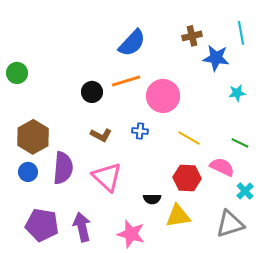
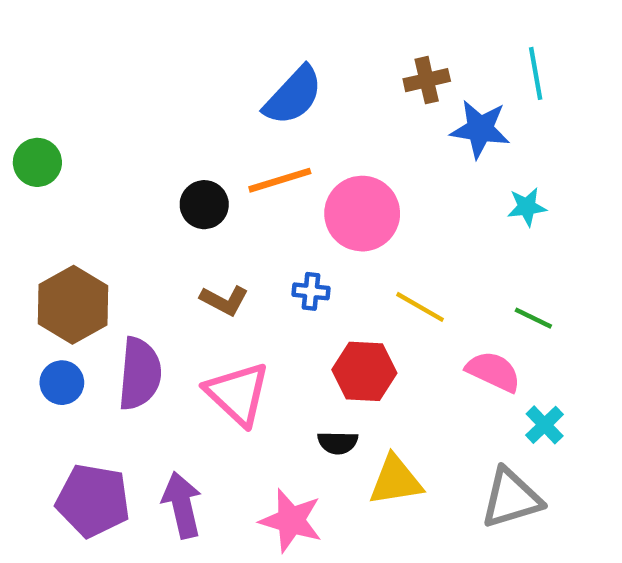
red hexagon: (187, 178) -> (364, 371), moved

